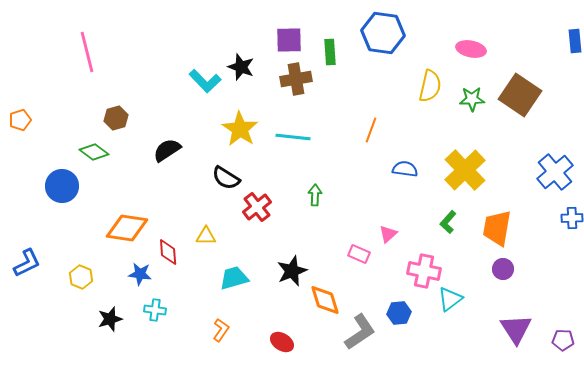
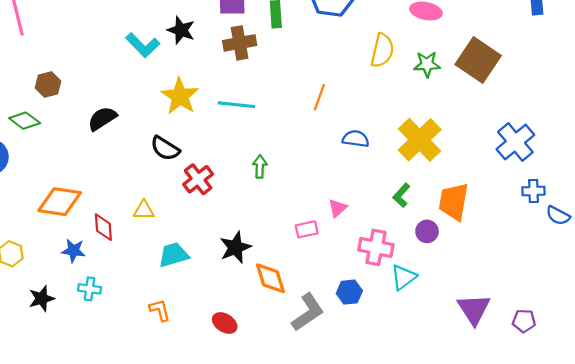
pink rectangle: (359, 254) -> (307, 229), turned -35
purple circle: (503, 269) -> (427, 231), moved
orange L-shape: (221, 330) -> (160, 310), turned -50

